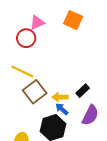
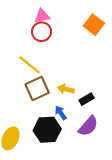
pink triangle: (37, 22) -> (42, 16), moved
yellow arrow: (60, 97) -> (66, 89), moved

